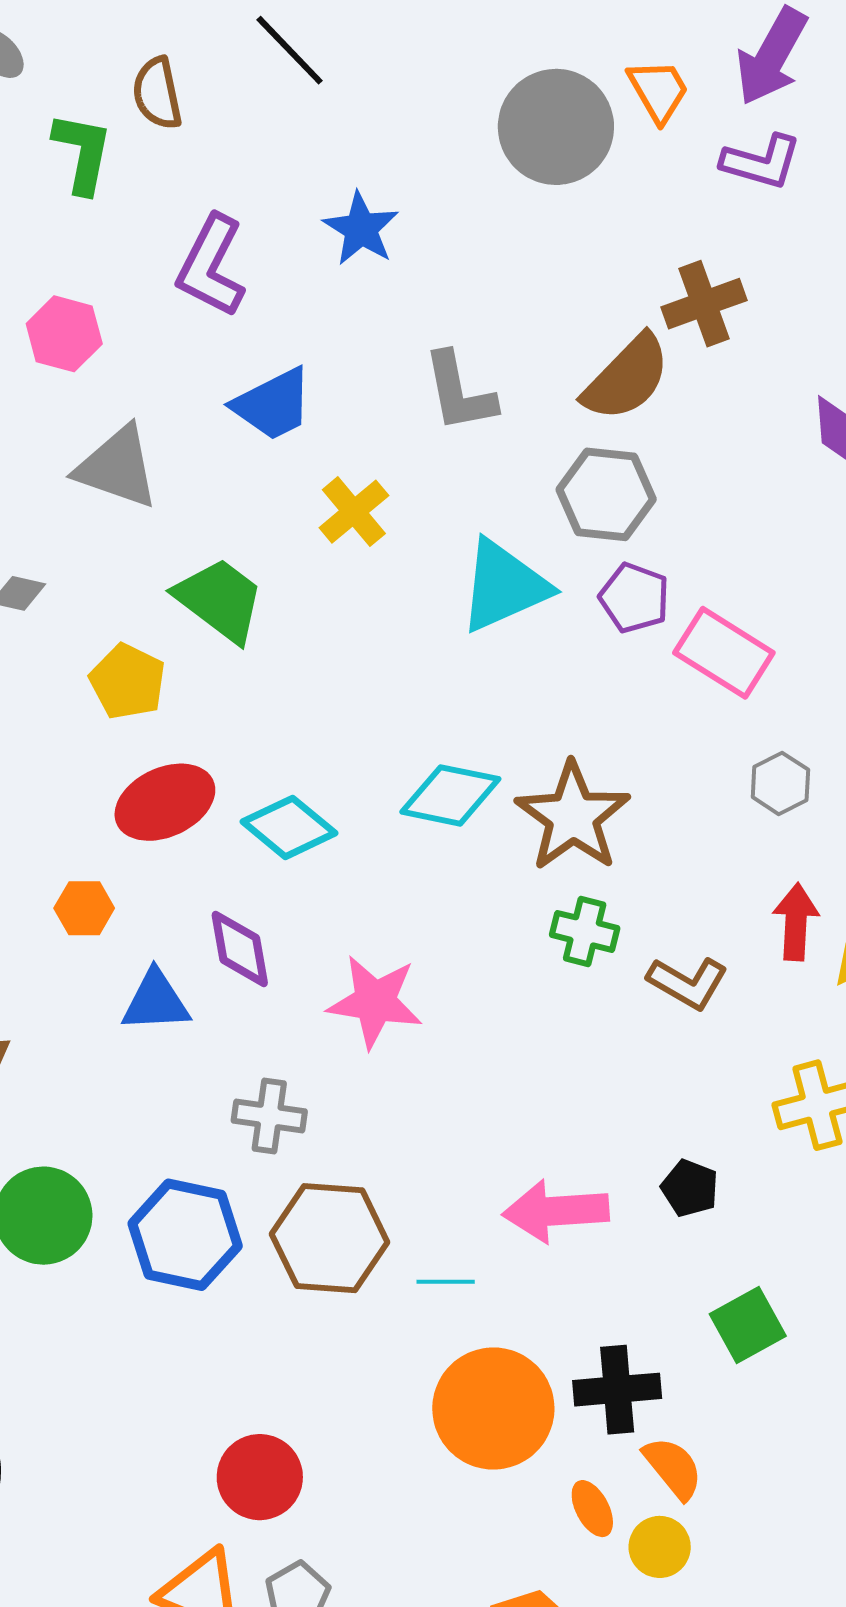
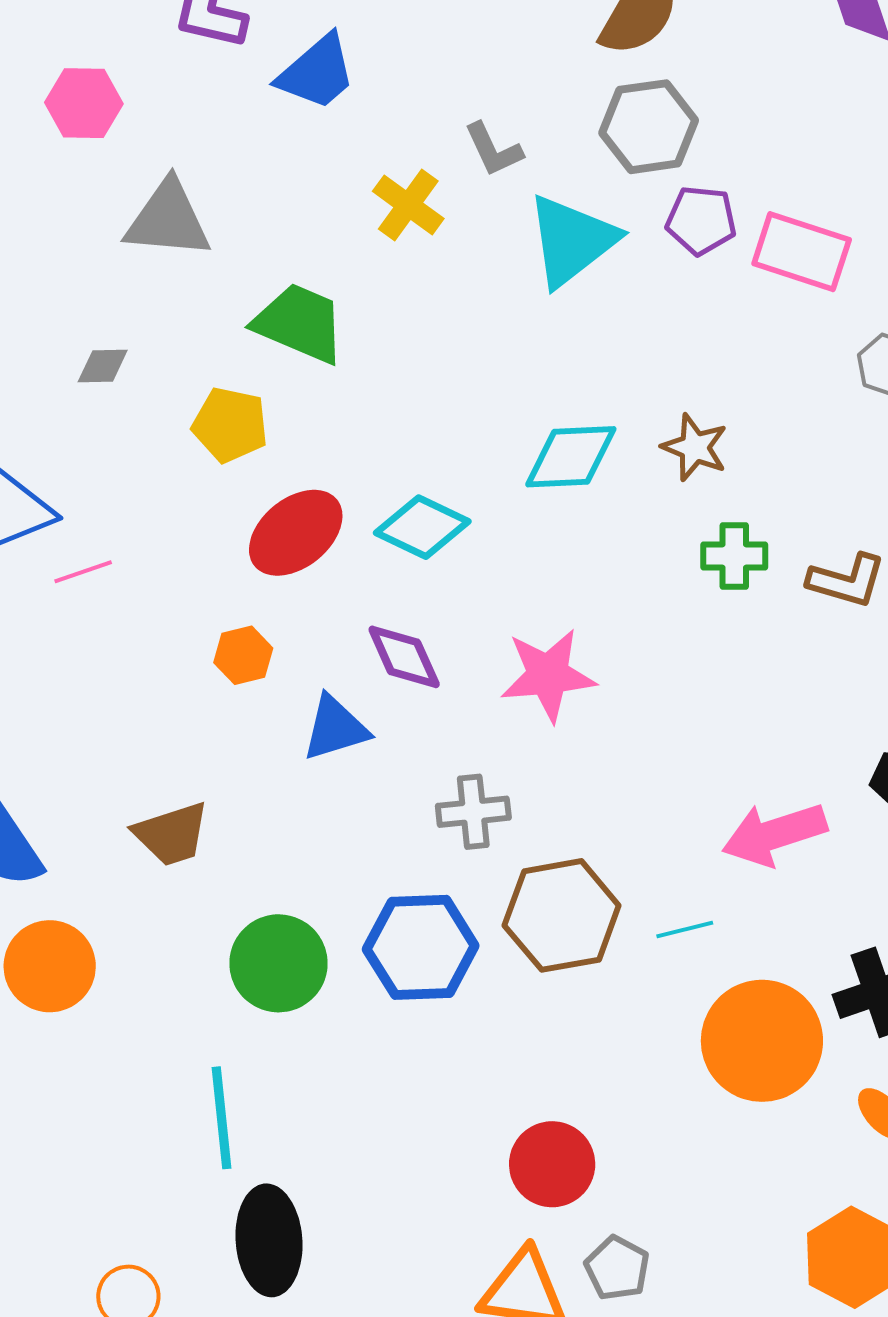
gray L-shape: (459, 392) -> (493, 150), moved, size x0.7
blue trapezoid: (273, 404) -> (317, 72), moved
brown star: (573, 817) -> (695, 447), size x0.6

